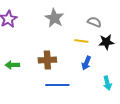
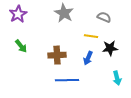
black star: (106, 42) -> (110, 48), moved
blue arrow: (86, 63) -> (88, 58), moved
green arrow: (12, 65) -> (21, 46), moved, turned -128

